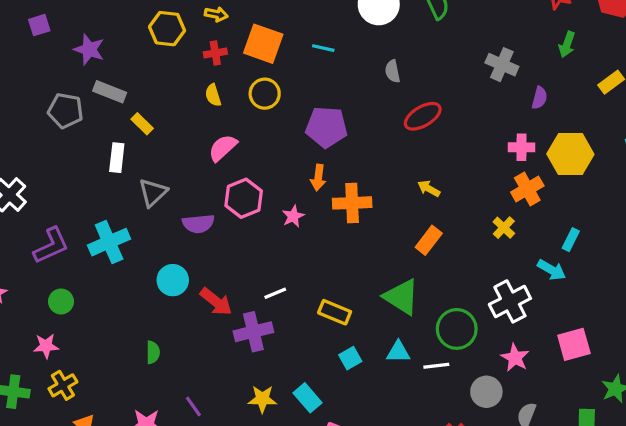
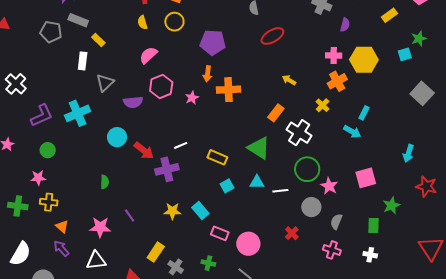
yellow arrow: (429, 189) -> (289, 80), moved
white cross: (510, 301) -> (299, 133), moved, turned -30
green circle: (457, 329) -> (307, 169), moved
yellow cross: (63, 385) -> (49, 202), turned 36

